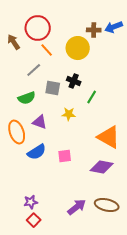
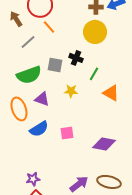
yellow circle: (78, 48) -> (95, 32), moved
gray line: (34, 70) -> (28, 42), moved
green semicircle: (27, 98) -> (29, 75), size x1.4
orange triangle: (109, 137) -> (111, 93), moved, size x0.7

